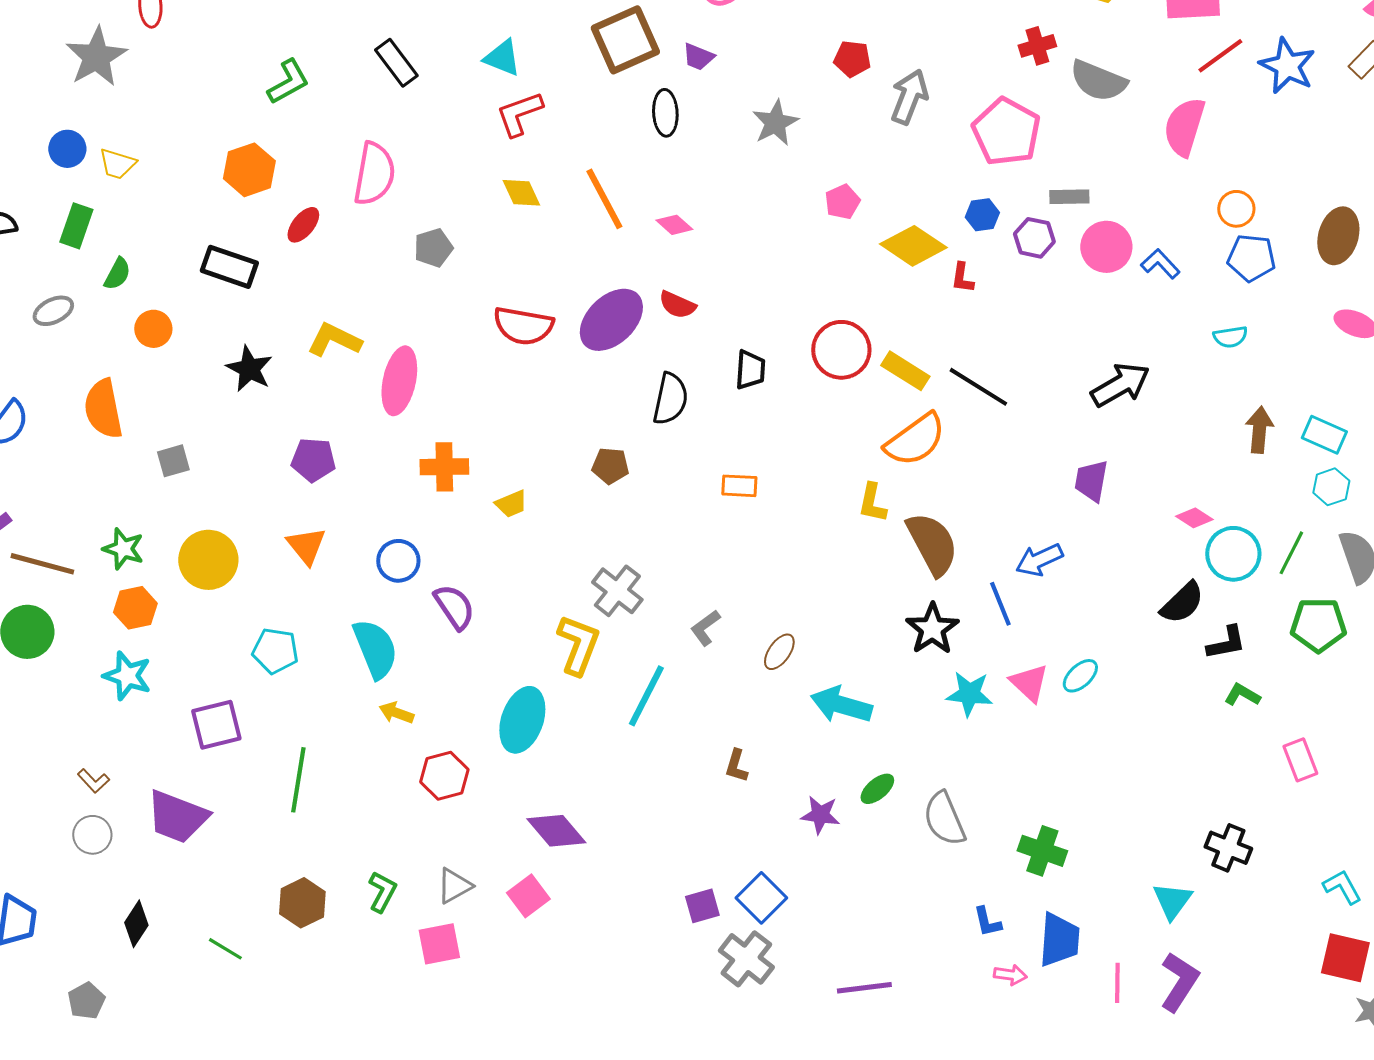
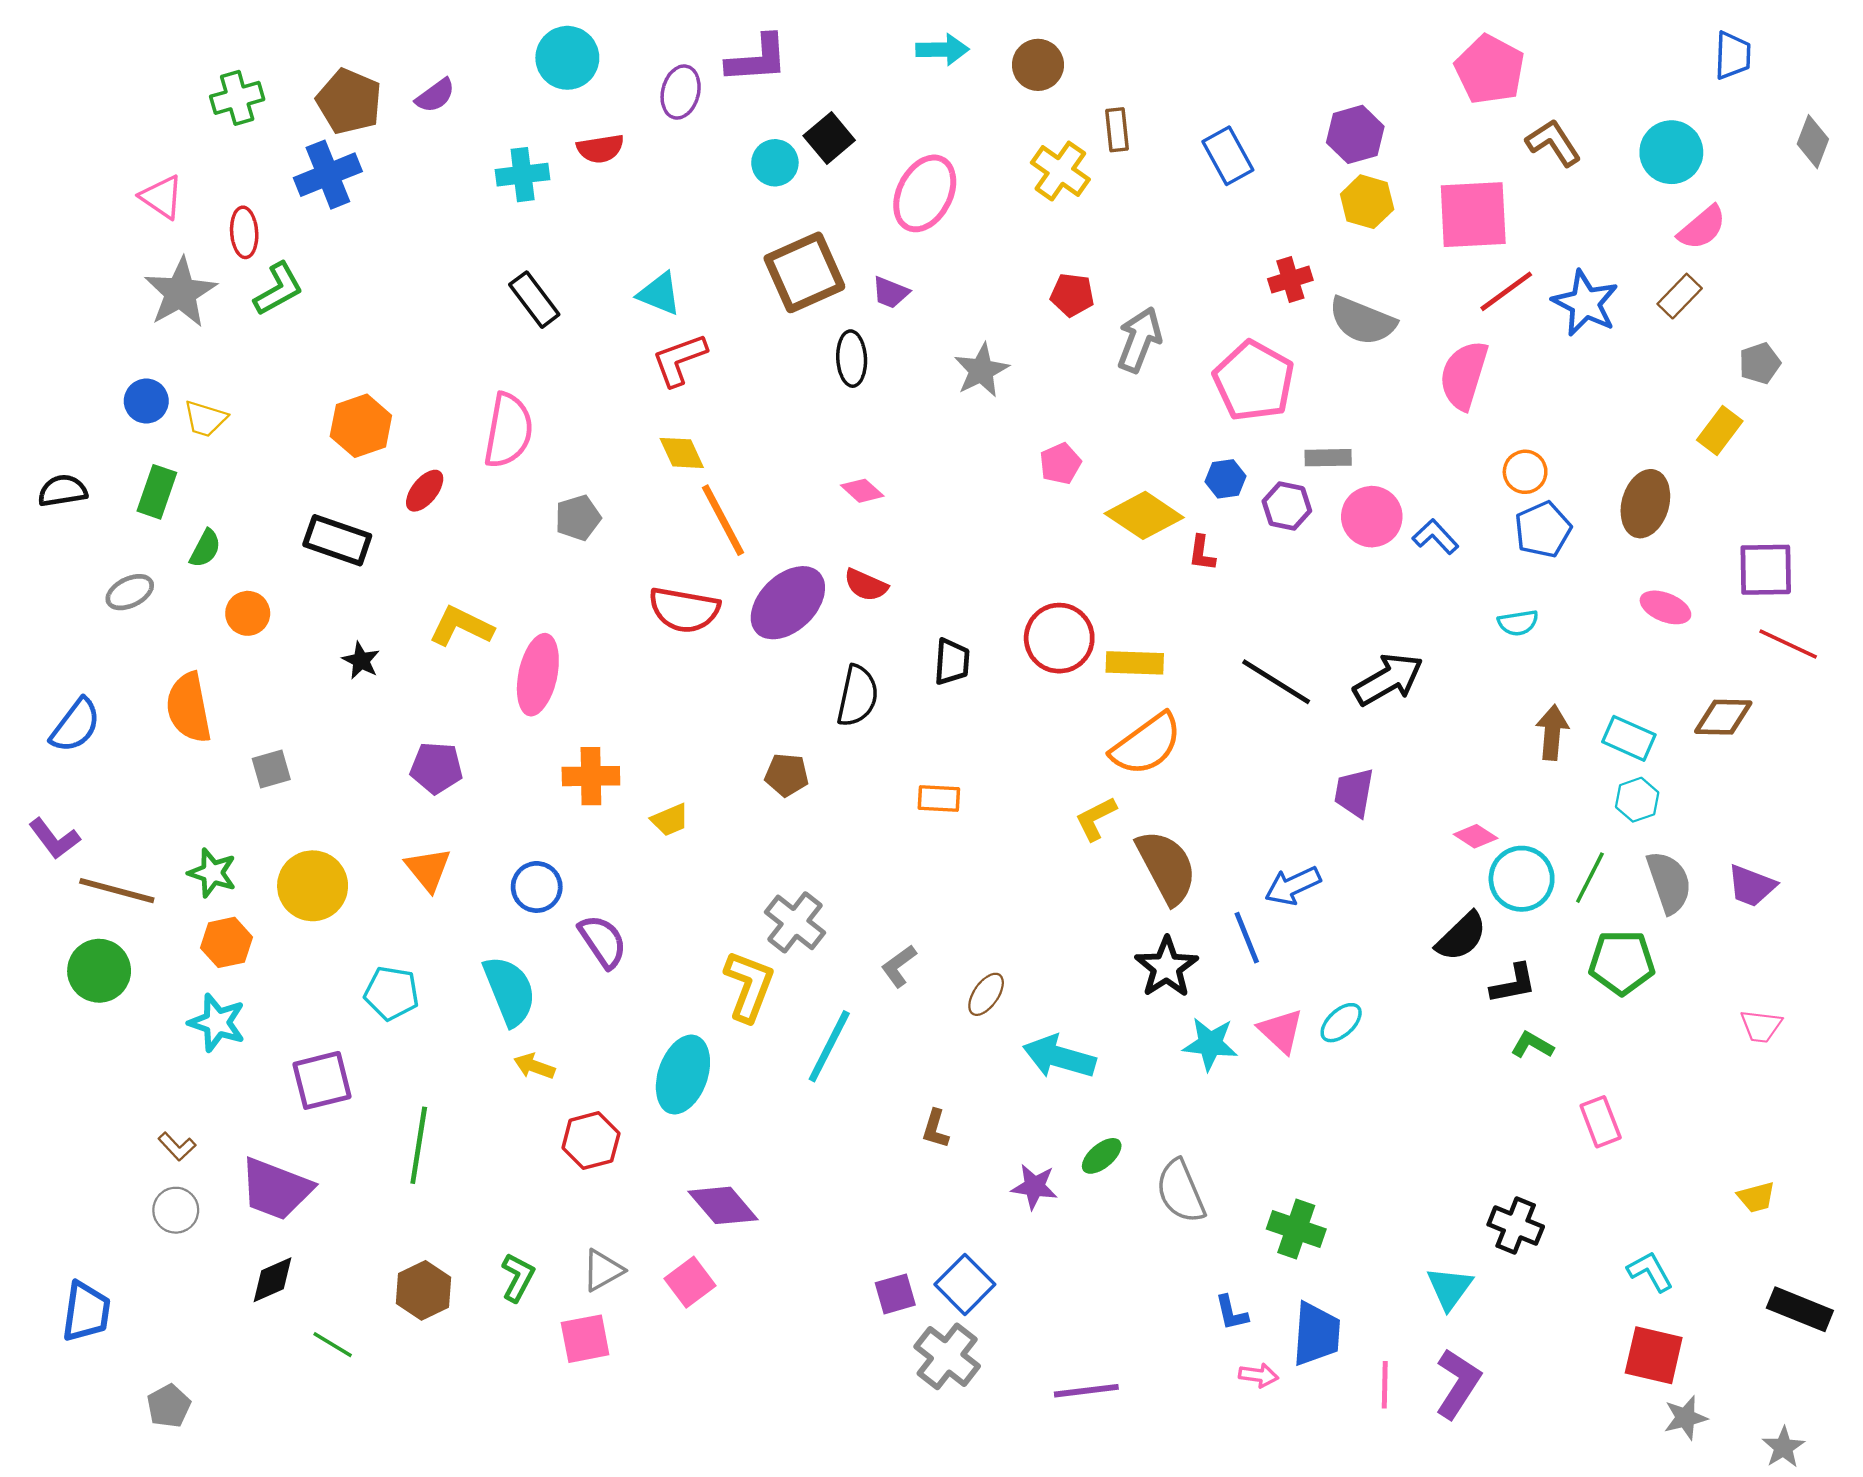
green L-shape: (288, 82) -> (278, 289), moved
orange line: (604, 199) -> (723, 520), moved
blue pentagon: (1251, 258) -> (1543, 530), turned -30
black star: (249, 369) -> (361, 661), size x0.7
yellow rectangle: (905, 371) -> (1135, 663), turned -30
black line: (978, 387) -> (1276, 682), moved
yellow L-shape: (872, 503) -> (1096, 819), turned 51
black diamond: (136, 924) -> (272, 1280), moved, turned 33

